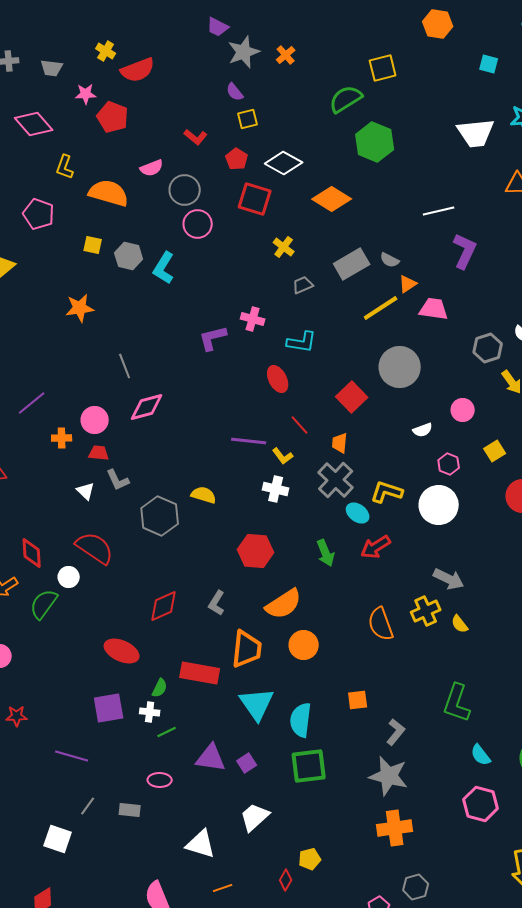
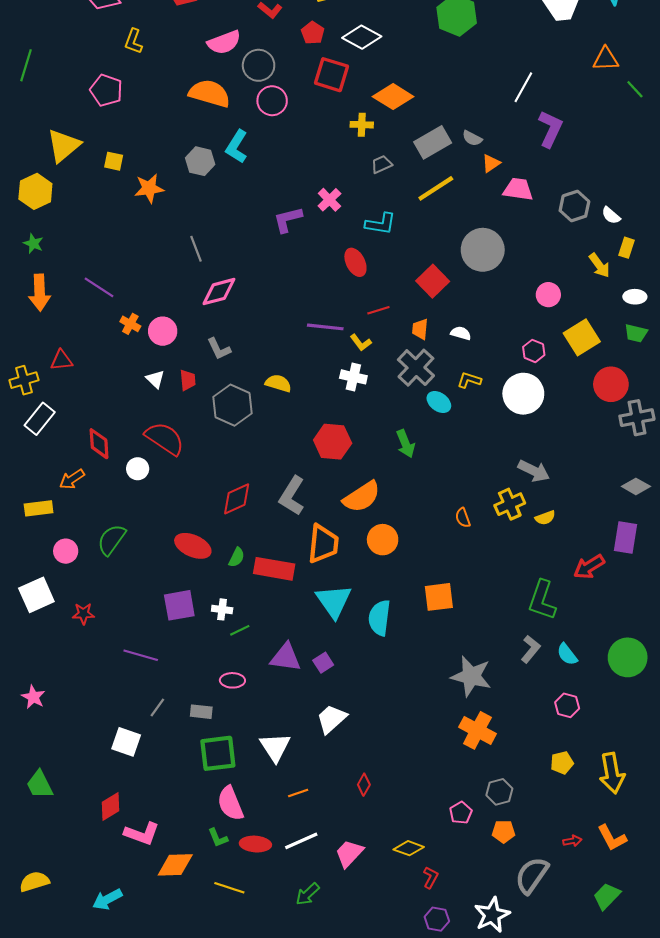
pink semicircle: (152, 168) -> (224, 42), size x1.4
orange semicircle: (109, 193) -> (210, 93), moved
orange diamond: (332, 199) -> (393, 97), moved
white line: (439, 211) -> (523, 87), turned -48
yellow square: (93, 245) -> (114, 161), moved
yellow cross: (284, 247) -> (362, 125), turned -35
gray hexagon: (129, 256) -> (200, 161), moved
yellow line: (381, 308) -> (436, 188), moved
pink cross: (253, 319) -> (329, 200), turned 30
gray hexagon: (488, 348) -> (574, 206), moved
purple line: (32, 403) -> (99, 287), turned 72
pink circle: (95, 420) -> (163, 331), moved
red line: (300, 425) -> (378, 310), turned -65
white semicircle: (423, 430) -> (461, 333), moved, turned -144
orange cross: (62, 438) -> (130, 324), turned 30
yellow square: (495, 451) -> (582, 337), size x1.6
red trapezoid: (99, 453) -> (188, 380), moved, turned 80
gray L-shape: (118, 480) -> (219, 349), moved
yellow L-shape: (387, 492) -> (469, 380), size x0.7
red arrow: (376, 547) -> (589, 567), moved
gray L-shape: (217, 603) -> (292, 496), size x1.5
green semicircle: (44, 604) -> (112, 540), moved
orange semicircle: (381, 624) -> (463, 518), size x0.6
yellow semicircle: (460, 624) -> (545, 518), turned -72
green semicircle: (160, 688) -> (237, 557), moved
orange square: (358, 700) -> (439, 597), size x1.4
gray L-shape: (396, 732) -> (531, 649), moved
green square: (309, 766) -> (218, 753), moved
pink hexagon: (481, 804) -> (567, 705), size x0.7
orange cross: (395, 828) -> (477, 730), turned 36
white triangle: (201, 844) -> (275, 747), turned 40
yellow pentagon: (310, 859) -> (562, 763), moved

